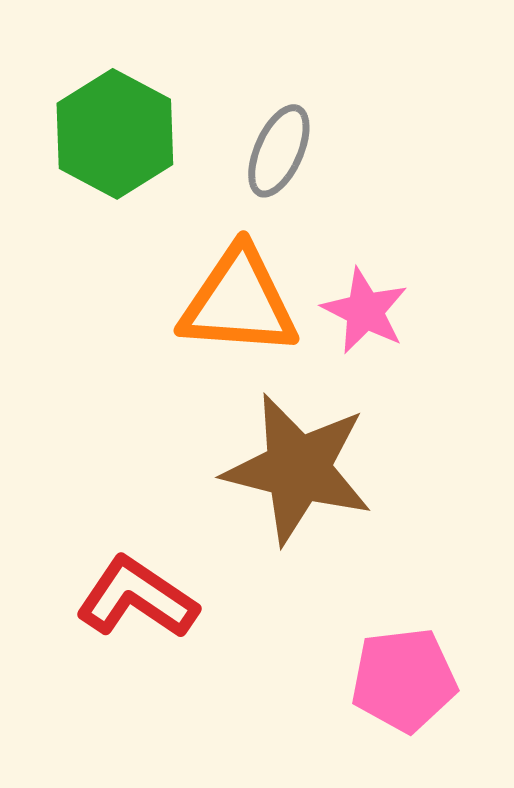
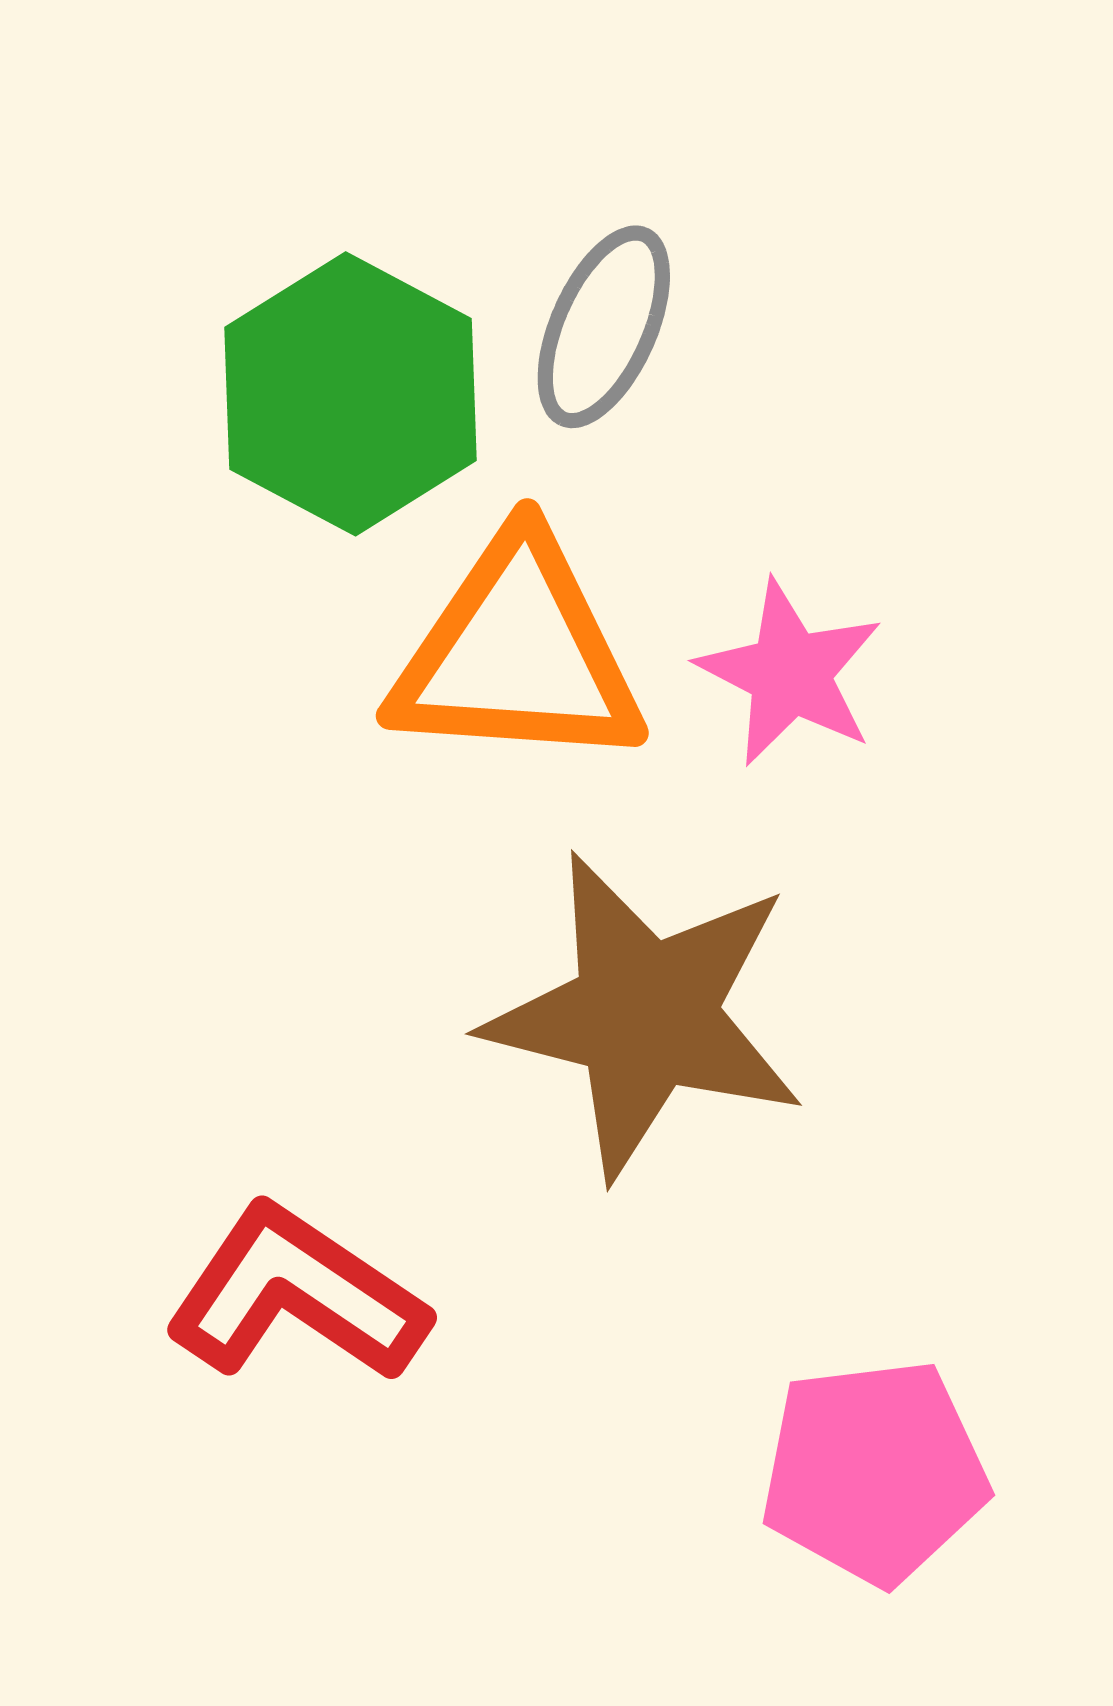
green hexagon: (115, 134) -> (351, 394), moved

